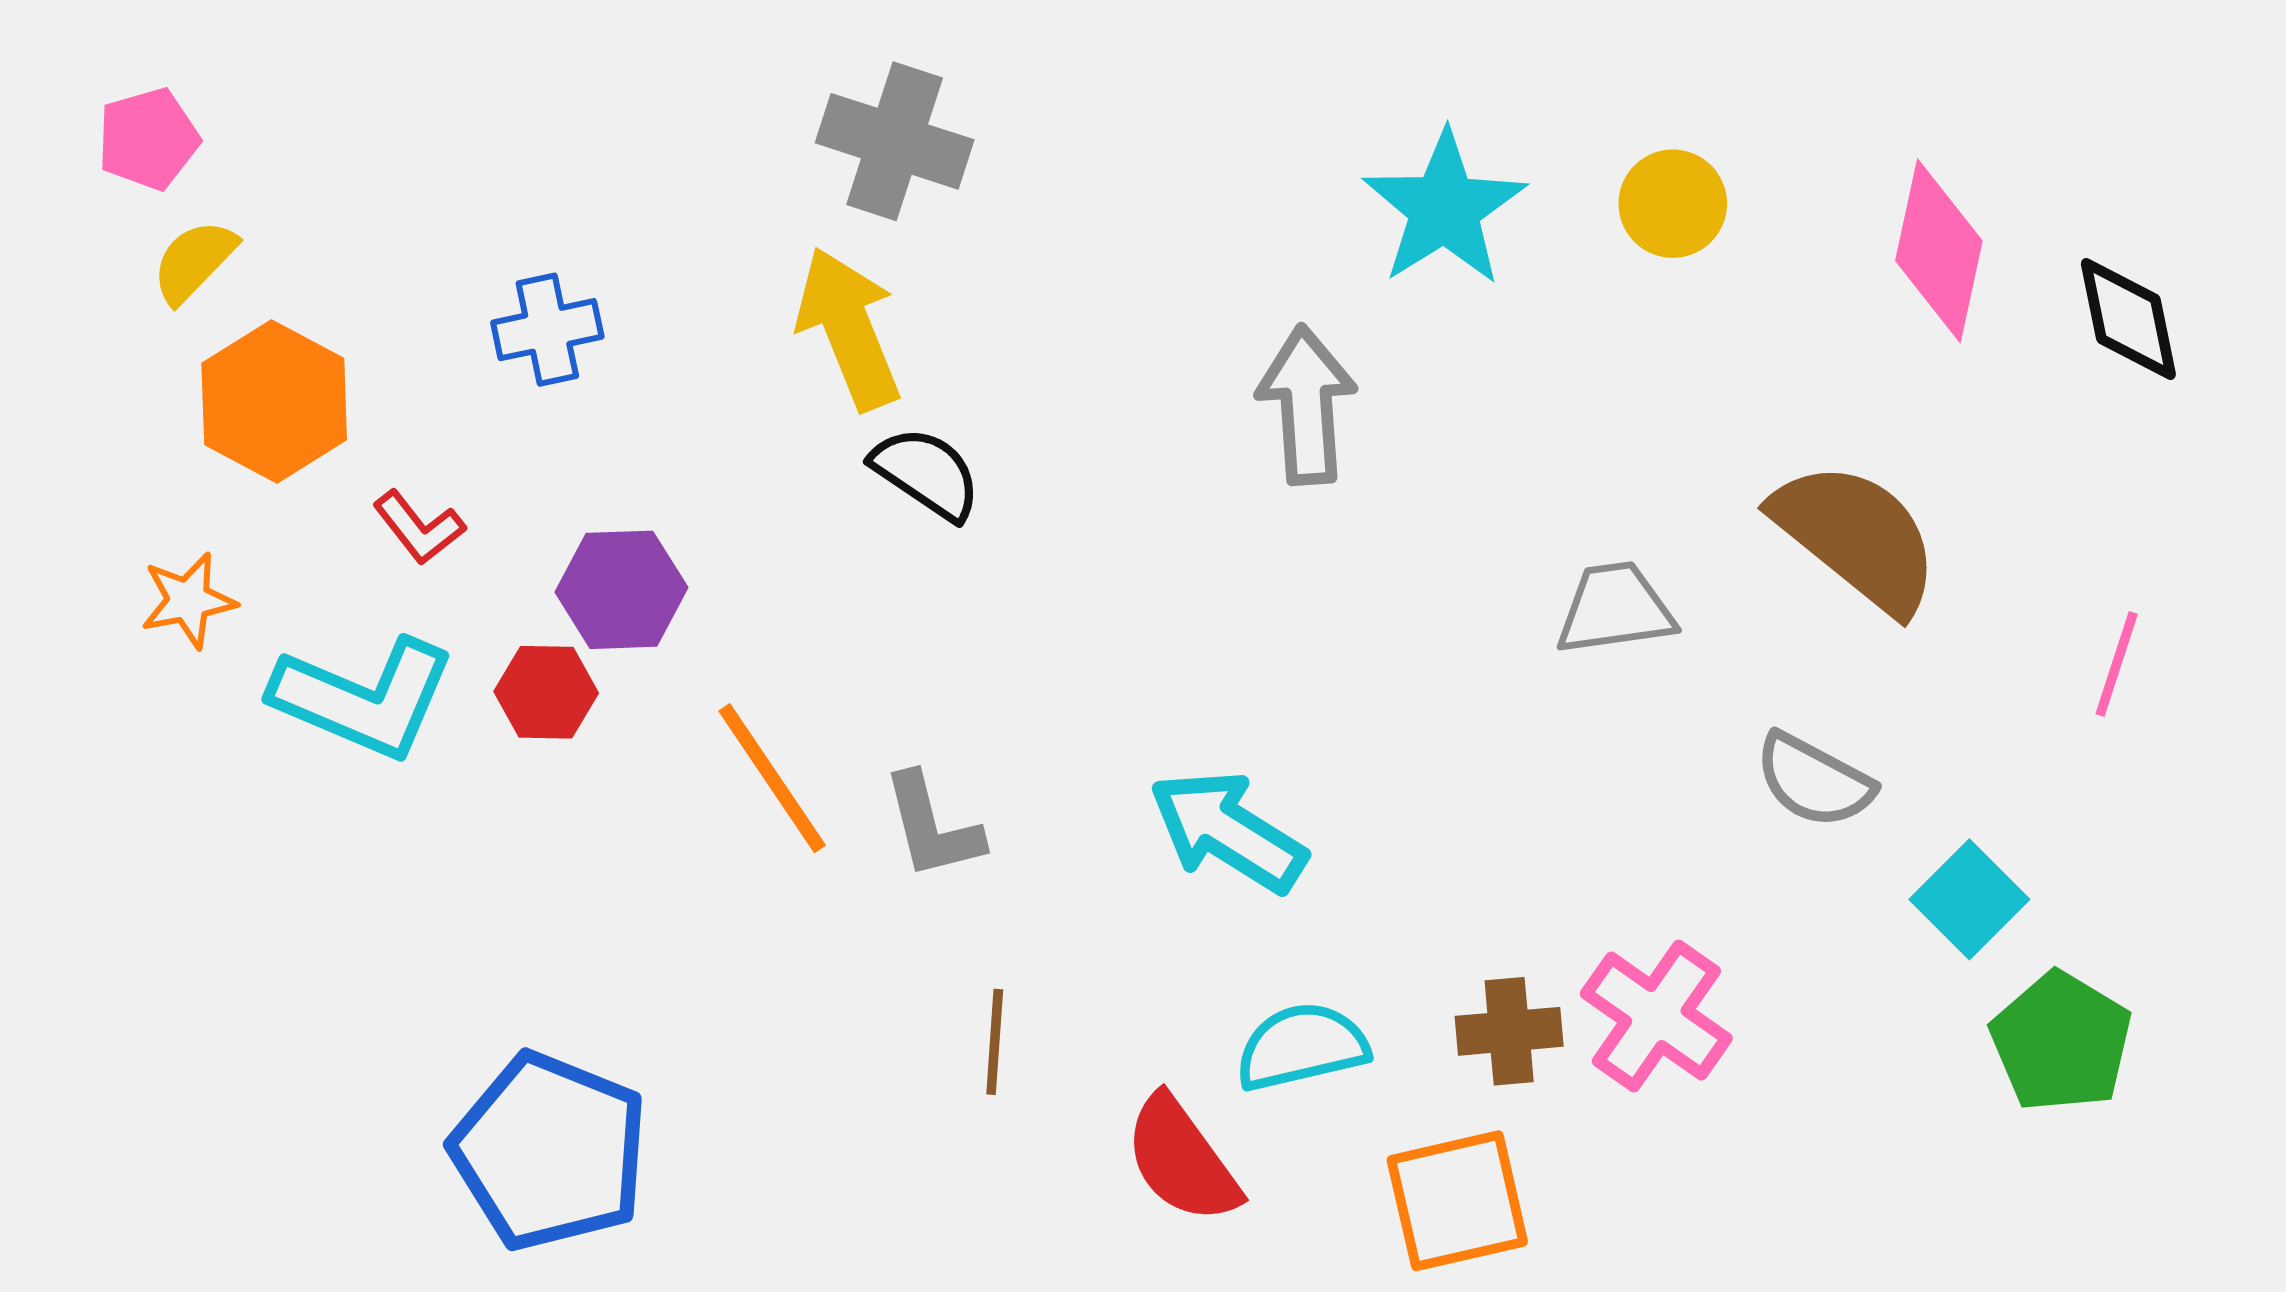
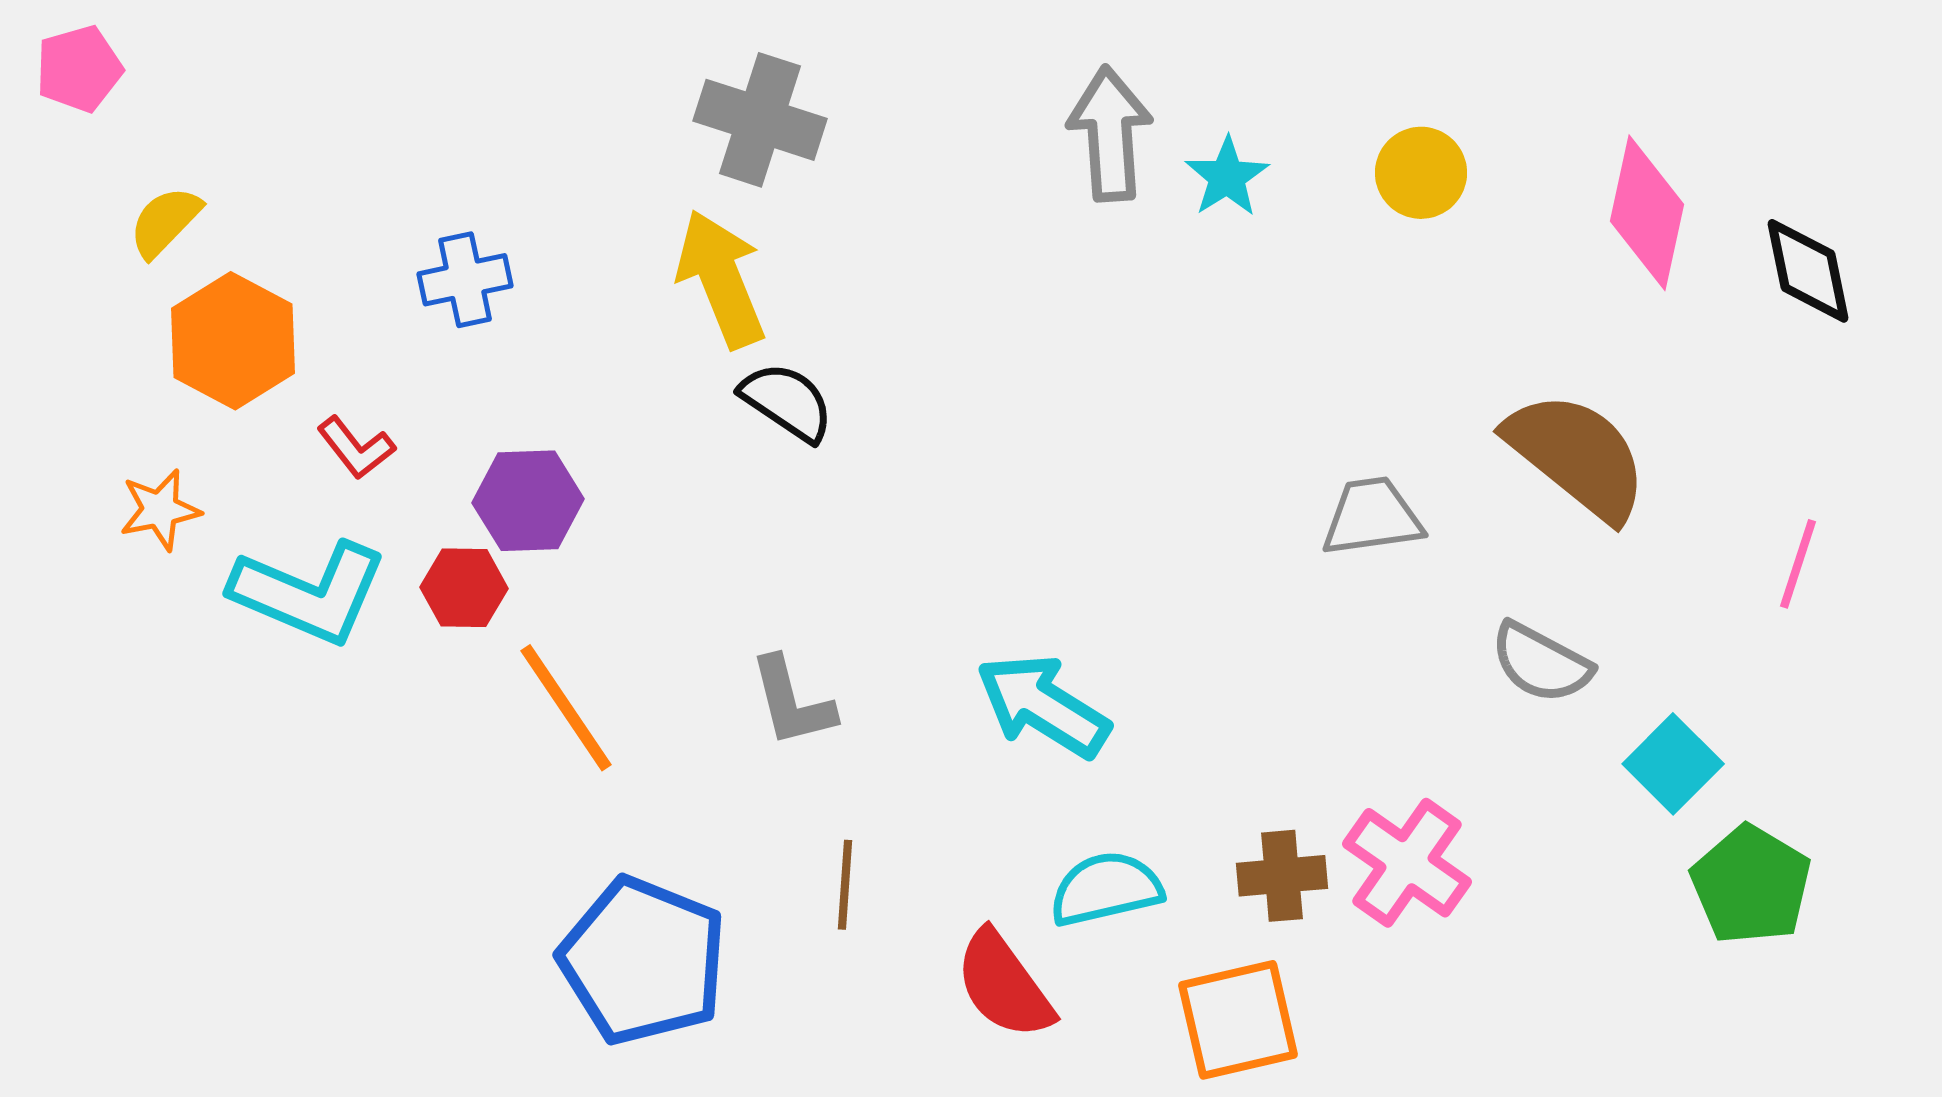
pink pentagon: (148, 139) -> (79, 69), moved
cyan star: (1444, 208) -> (1227, 177), size x0.6
gray arrow: (1307, 405) -> (1110, 134), moved
orange line: (772, 778) -> (566, 708), moved
blue pentagon: (550, 1151) -> (643, 961), moved

